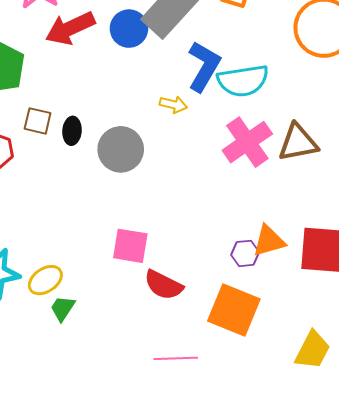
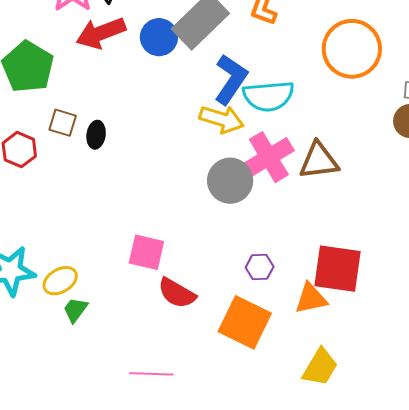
yellow arrow: (173, 104) -> (222, 119), moved, size x1.6
gray circle: (121, 149) -> (230, 181), moved
orange triangle: (269, 241) -> (311, 298), moved
pink line: (176, 358) -> (151, 374), moved

